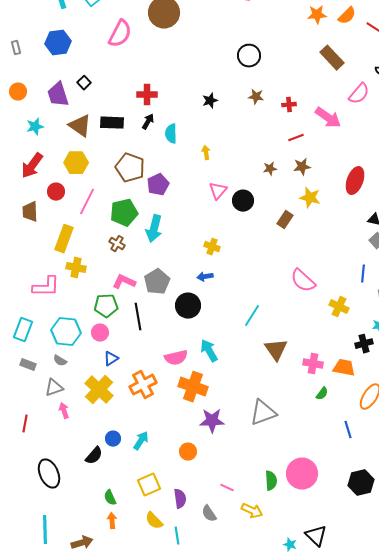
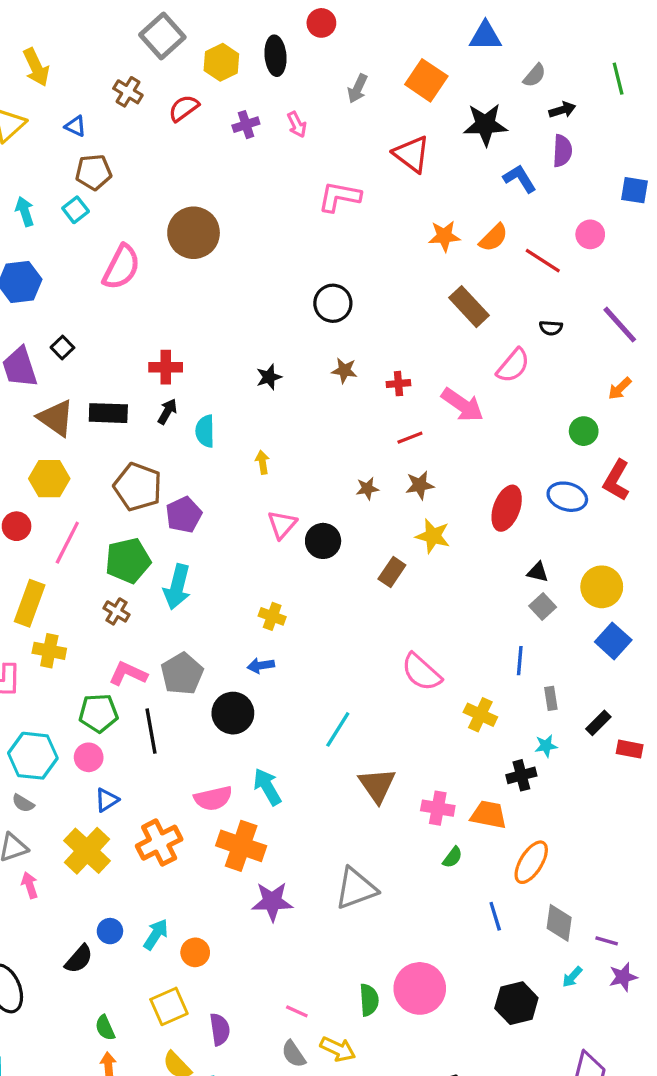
orange circle: (188, 452) -> (195, 952), moved
gray semicircle: (209, 514) -> (294, 1054), moved

